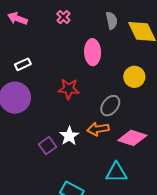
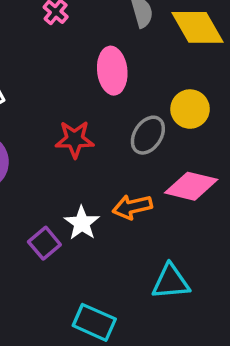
gray ellipse: (110, 106) -> (148, 135), moved
pink diamond: (132, 138) -> (191, 186), moved

